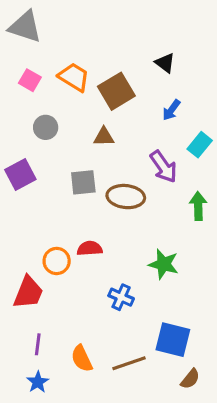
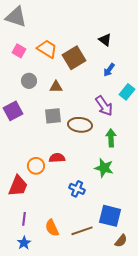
brown triangle: (104, 137) -> (56, 87), moved
green arrow: (198, 206) -> (111, 138), moved

